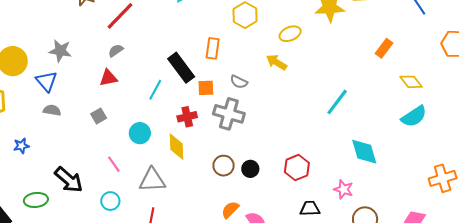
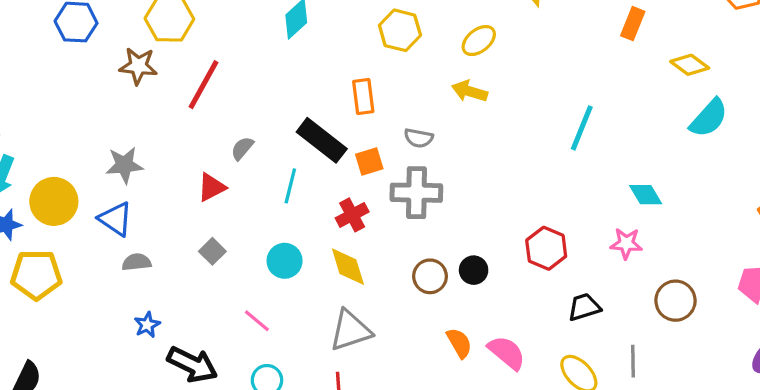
gray semicircle: (116, 51) -> (242, 148), moved
blue star: (21, 146) -> (147, 325), moved
cyan diamond: (364, 152) -> (646, 195), size x0.7
gray triangle: (152, 180) -> (350, 330), moved
pink star: (343, 189) -> (626, 243), moved
orange semicircle: (230, 210) -> (459, 343), turned 120

